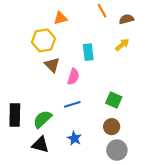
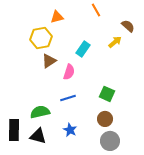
brown semicircle: (127, 19) -> (128, 26), moved, turned 56
cyan rectangle: (88, 52) -> (83, 49), turned 42
brown triangle: (52, 65) -> (49, 61), turned 42
black rectangle: (15, 115) -> (14, 130), moved
green semicircle: (42, 119) -> (40, 112), turned 30

